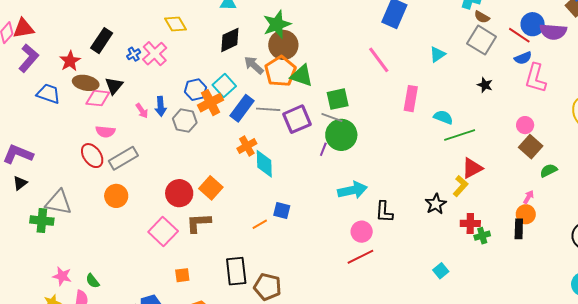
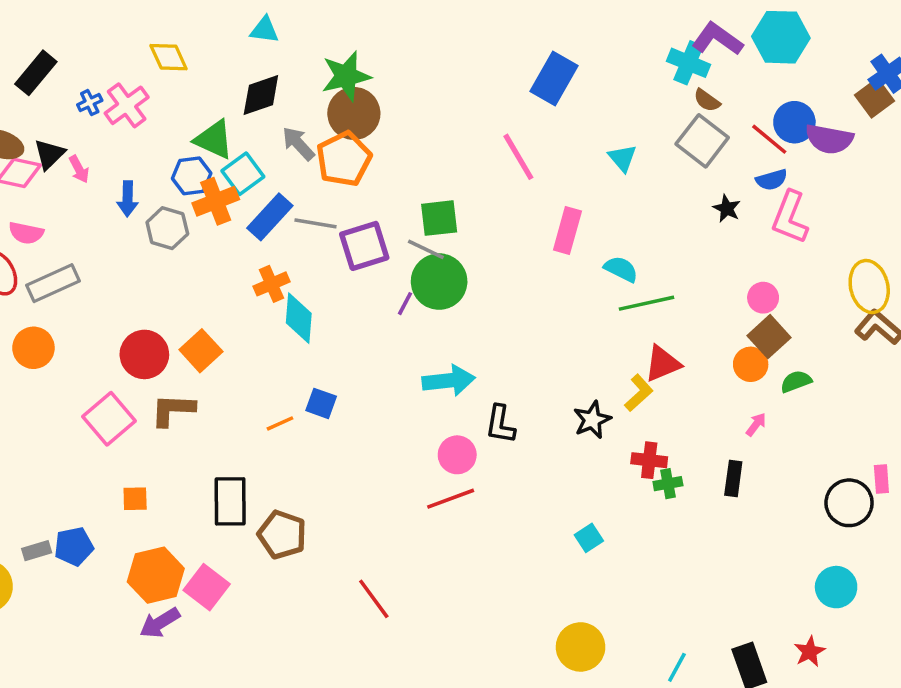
cyan triangle: (438, 54) -> (622, 158), turned -42
green triangle: (302, 76) -> (214, 139), moved
black star: (485, 85) -> (727, 208), moved
pink arrow: (142, 111) -> (79, 169), moved
orange circle: (526, 214) -> (751, 364), moved

